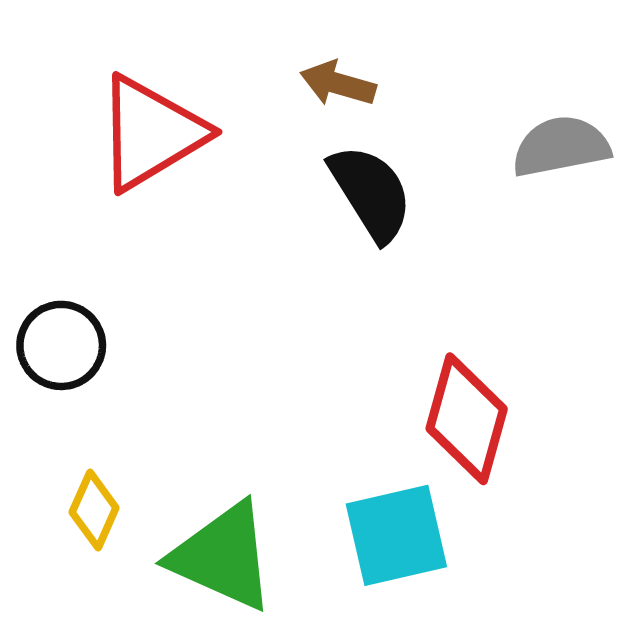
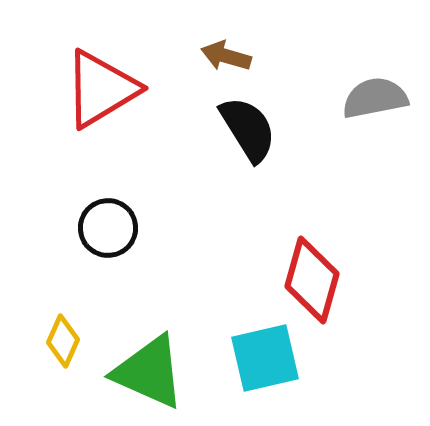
black circle: (61, 345) -> (108, 228), moved

